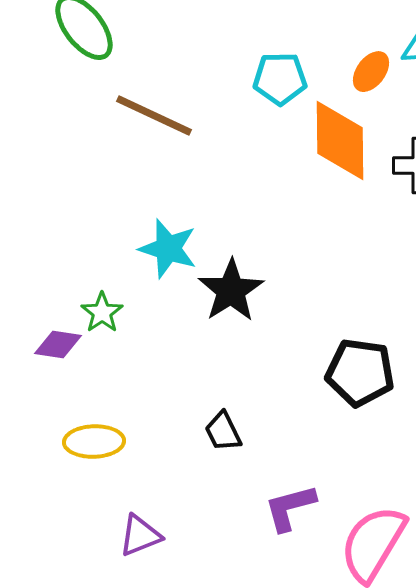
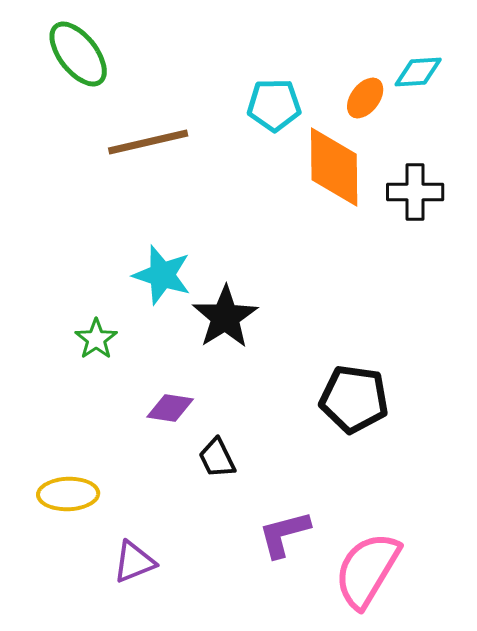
brown line: (154, 116) -> (148, 142), turned -38
purple diamond: (58, 345) -> (170, 408), moved
yellow ellipse: (94, 442) -> (68, 494), moved

